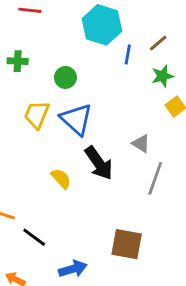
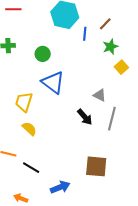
yellow trapezoid: (37, 115) -> (24, 102), moved
black arrow: (99, 163) -> (85, 117), moved, size x0.7
yellow semicircle: (61, 179) -> (29, 129), moved

